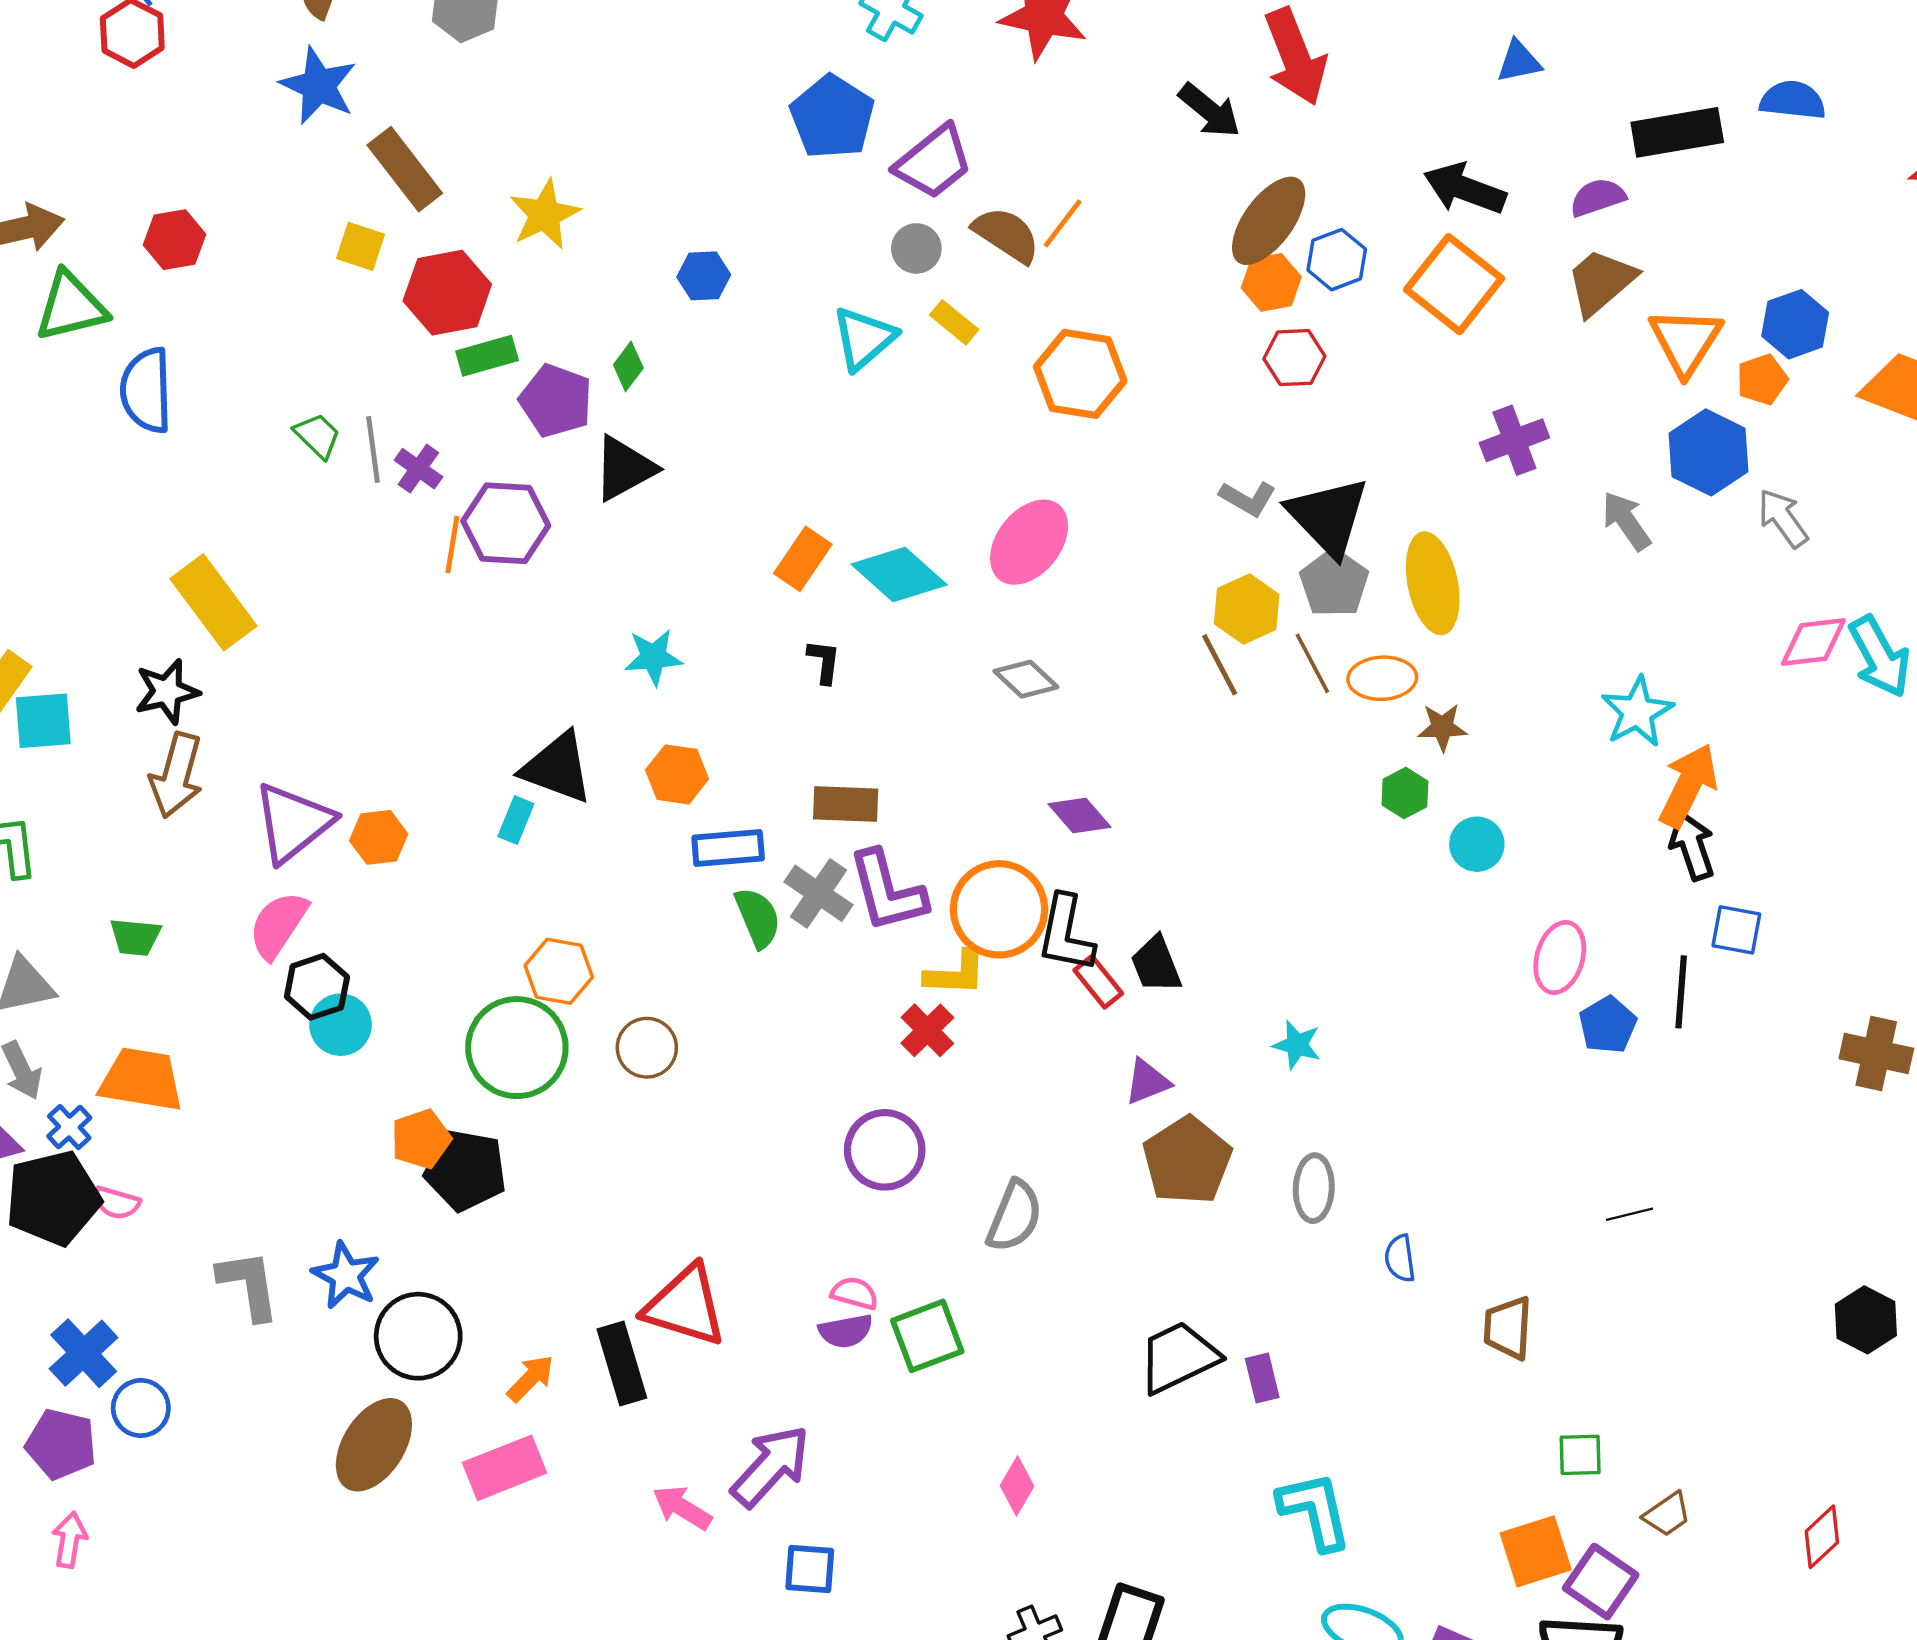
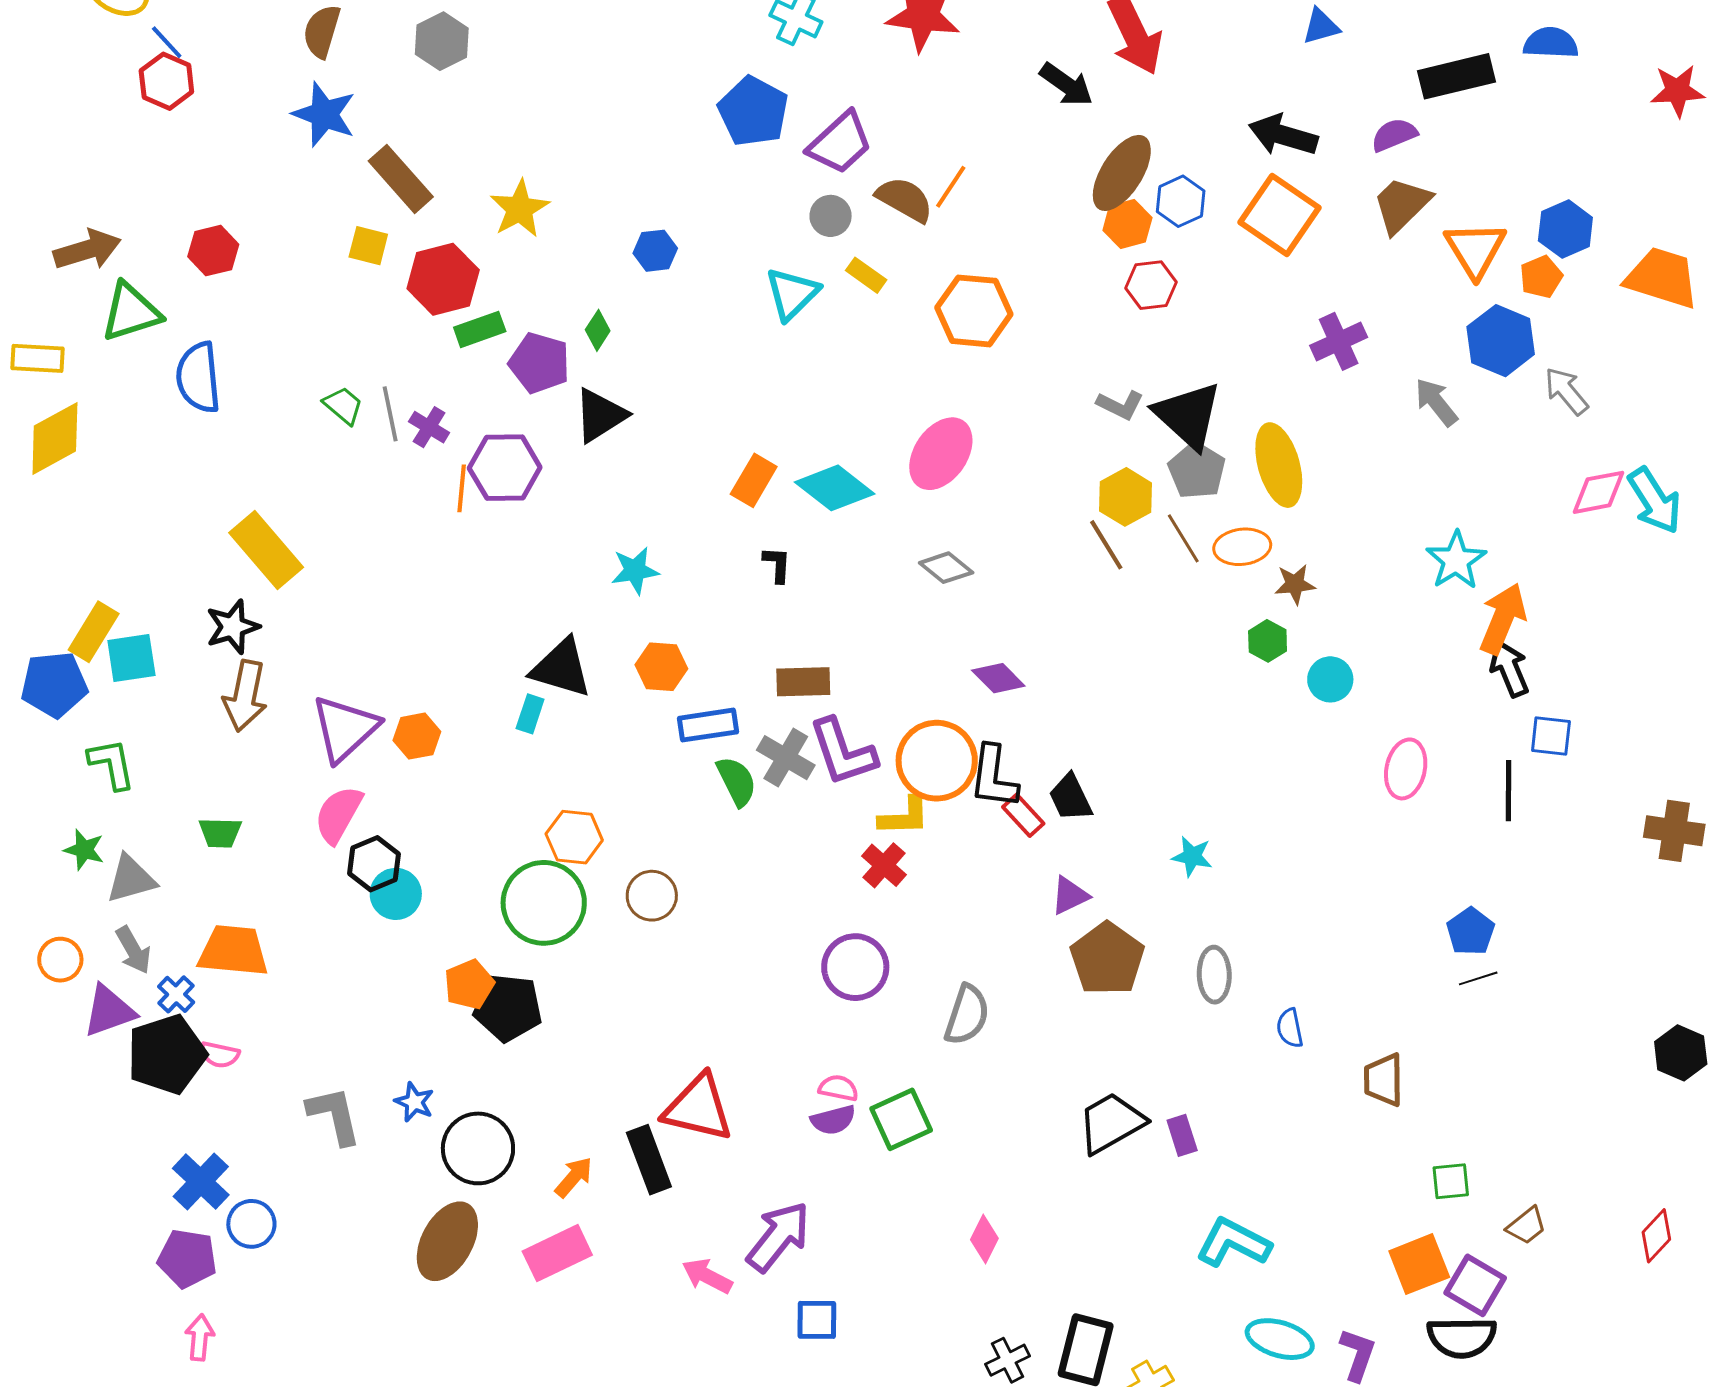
blue pentagon: (1608, 1025) -> (1471, 931), moved
blue star: (346, 1275) -> (414, 1102), size x0.7
cyan L-shape: (1315, 1511) -> (1233, 1243), turned -46

